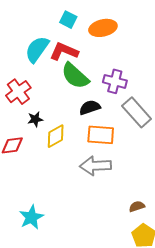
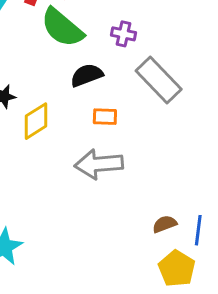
purple cross: (115, 81) -> (123, 34), size x0.7
orange rectangle: (101, 135) -> (105, 117), size x0.6

